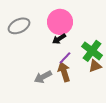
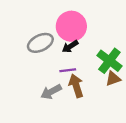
gray ellipse: (19, 26) -> (40, 43), moved
purple line: (65, 58) -> (68, 70), moved, turned 40

